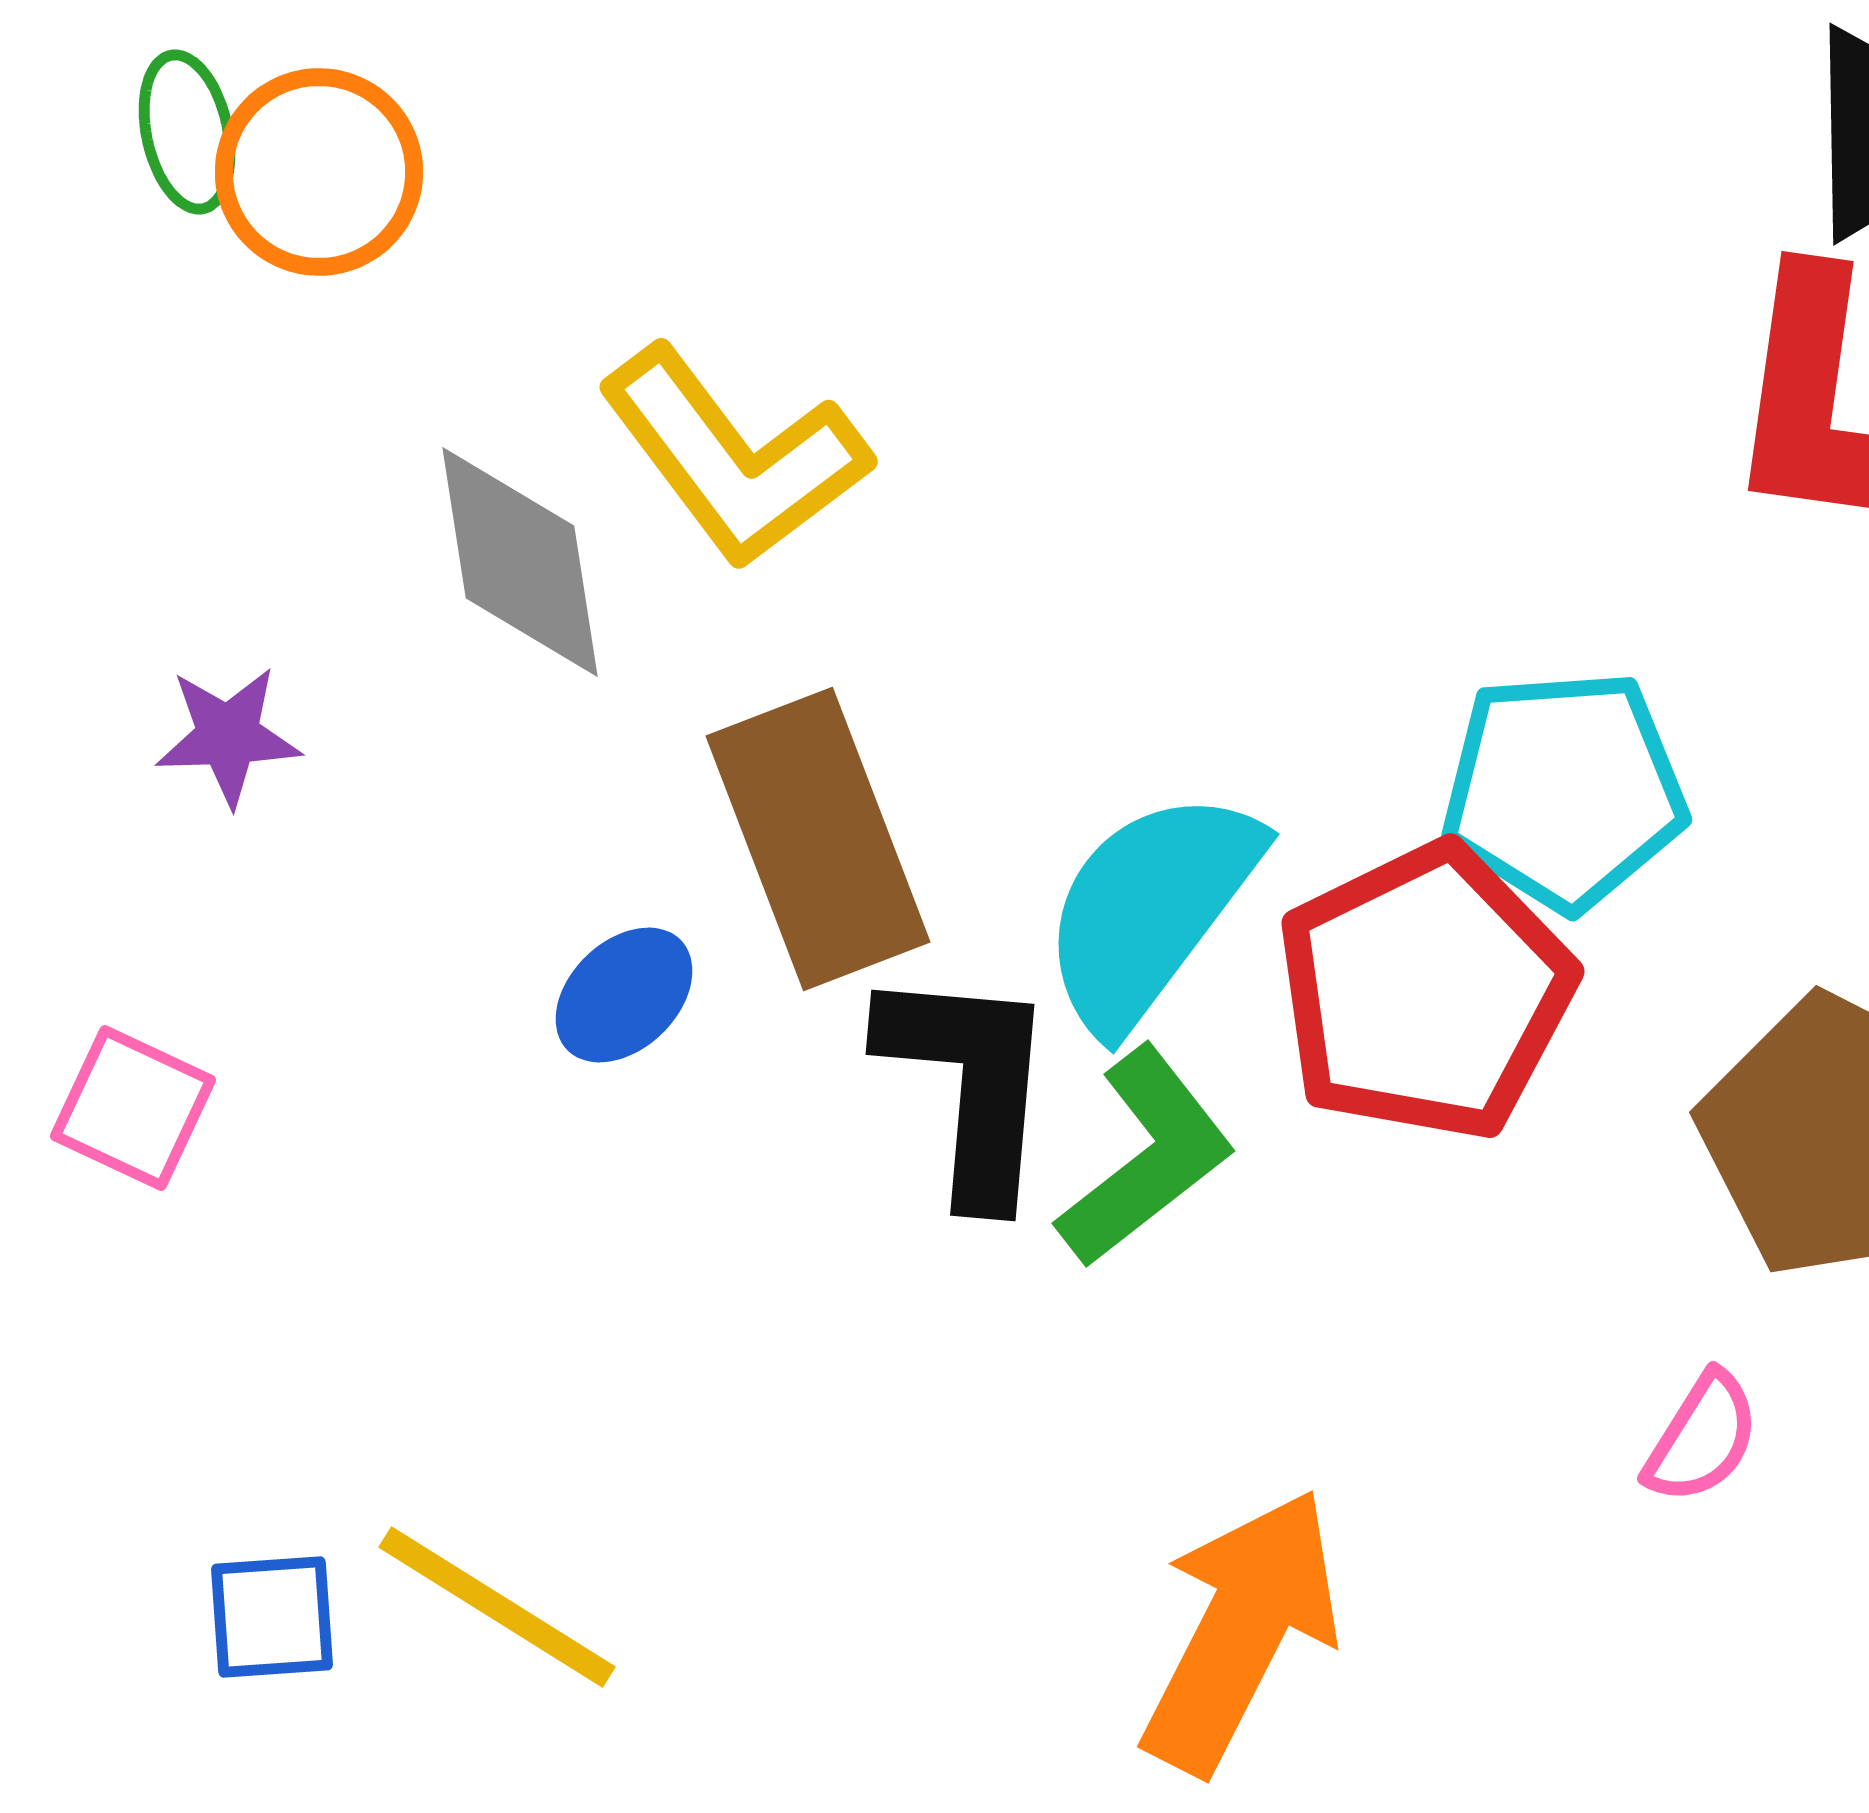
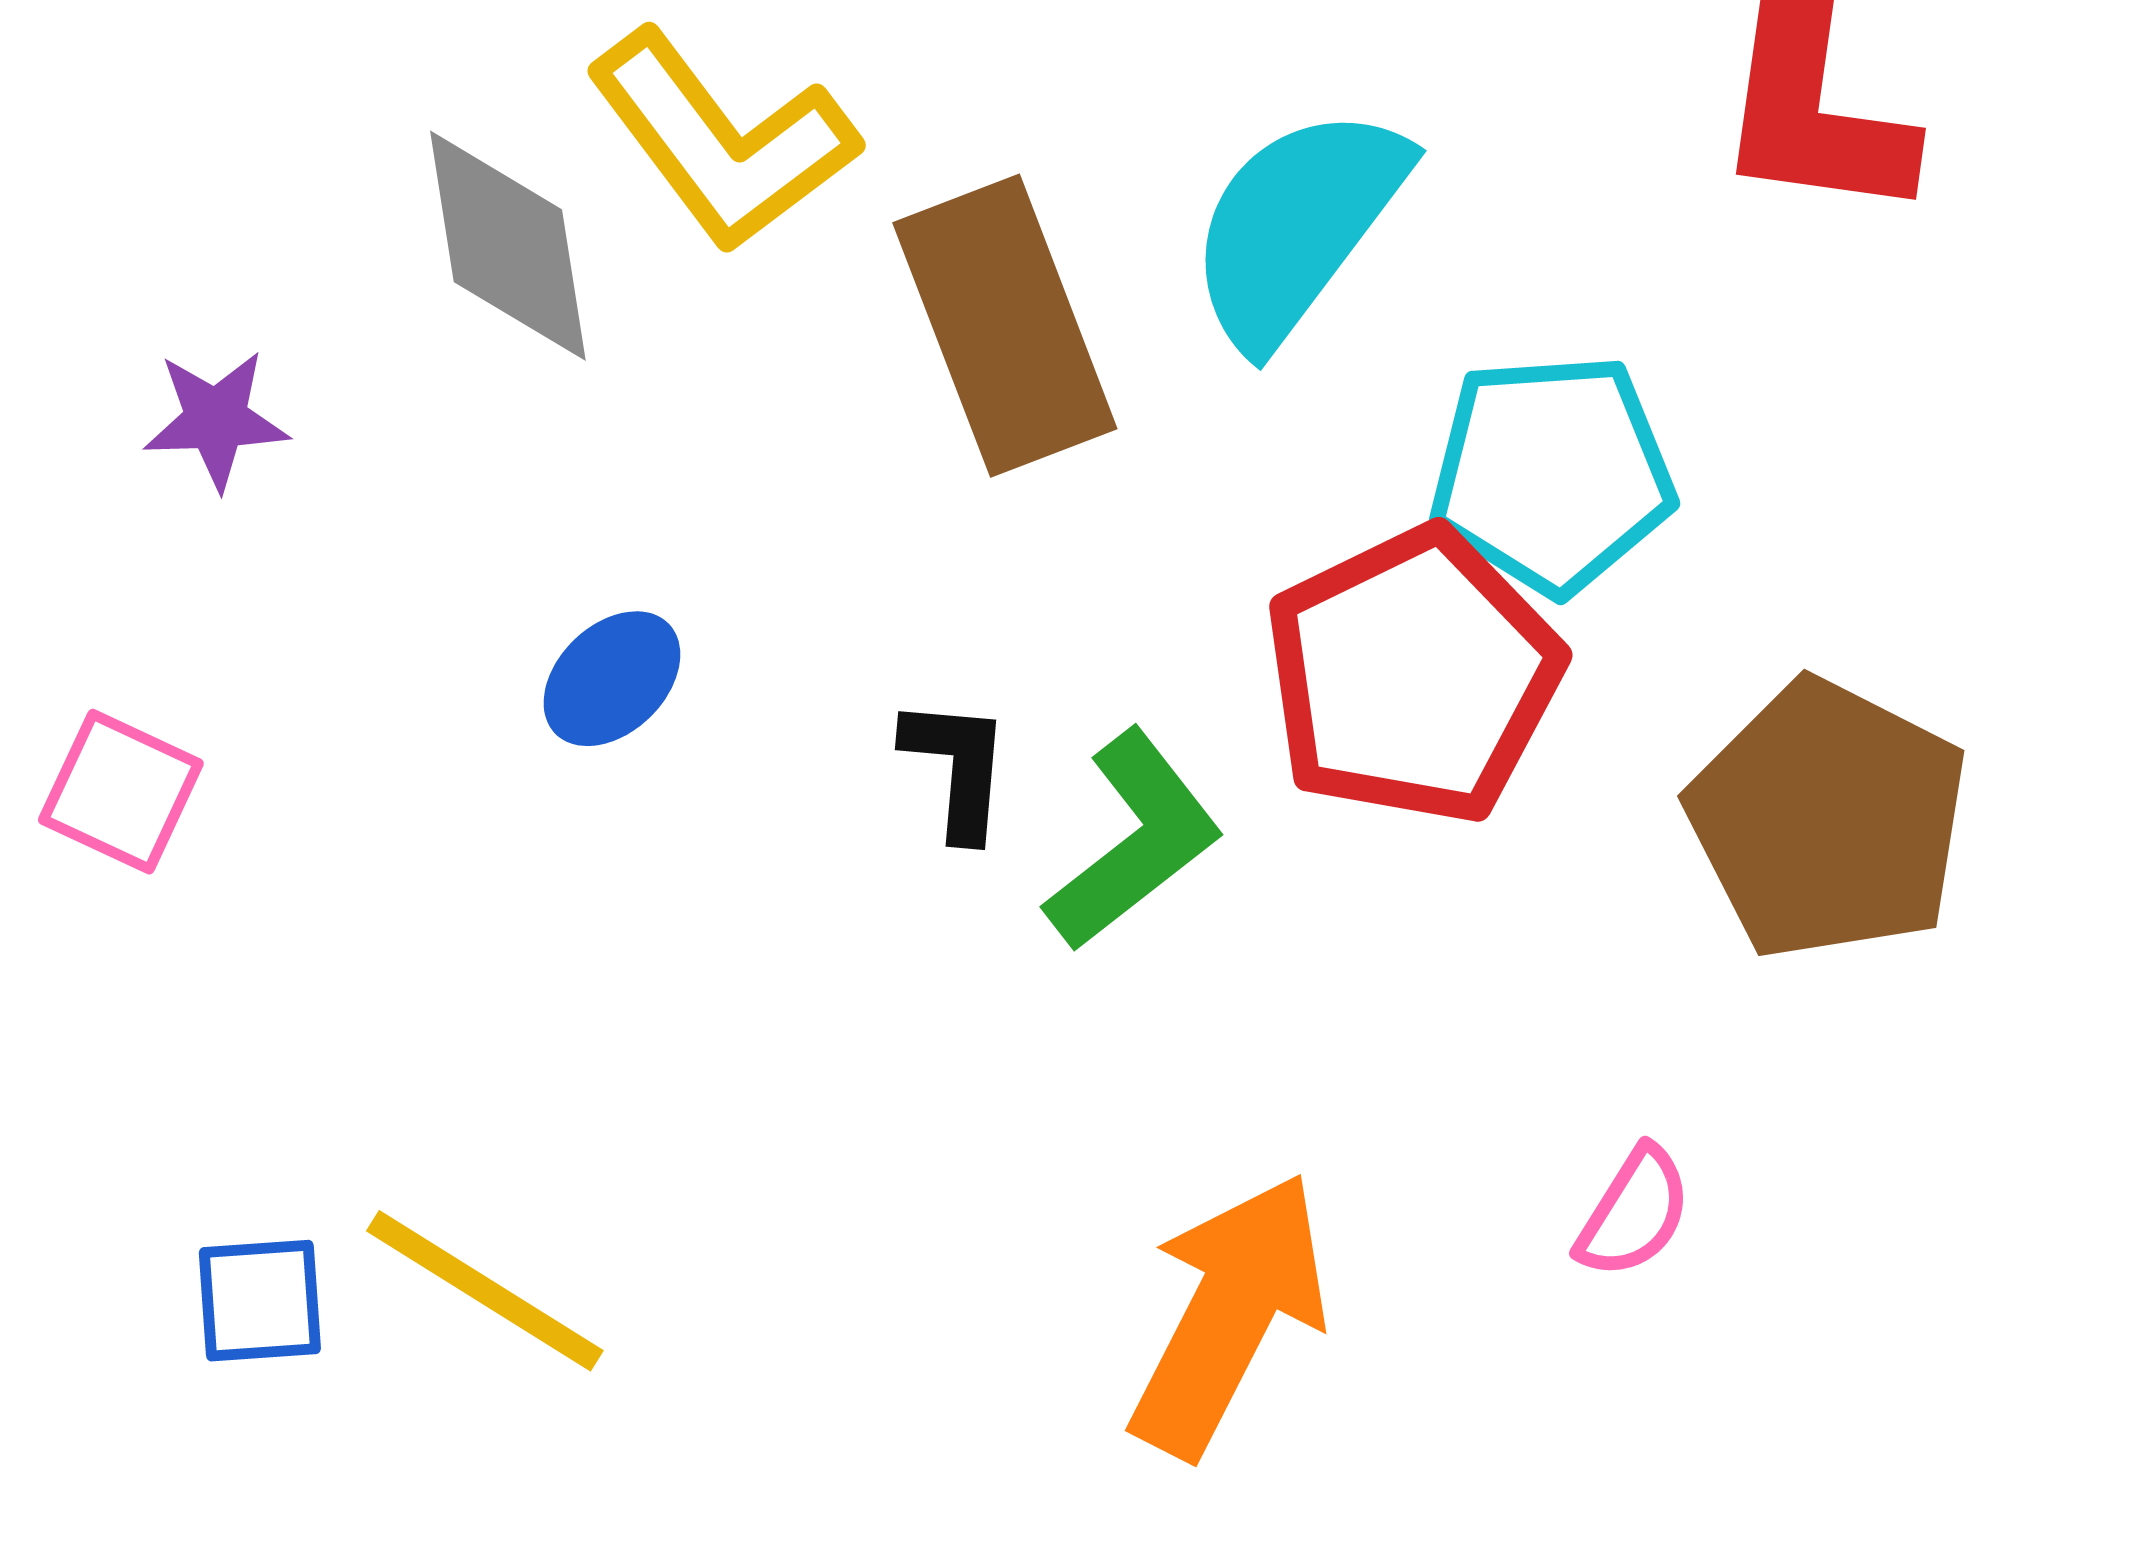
brown rectangle: (818, 839) -> (1005, 326), moved
cyan semicircle: (1150, 909) -> (1297, 226), moved
black L-shape: (969, 1084) -> (957, 768), size x0.6
pink semicircle: (1702, 1438) -> (1634, 1213), moved

